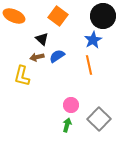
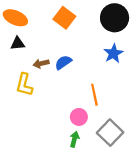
black triangle: (42, 39) -> (18, 43), moved, turned -48
blue star: (93, 40) -> (113, 53), moved
orange line: (89, 65) -> (94, 95), moved

